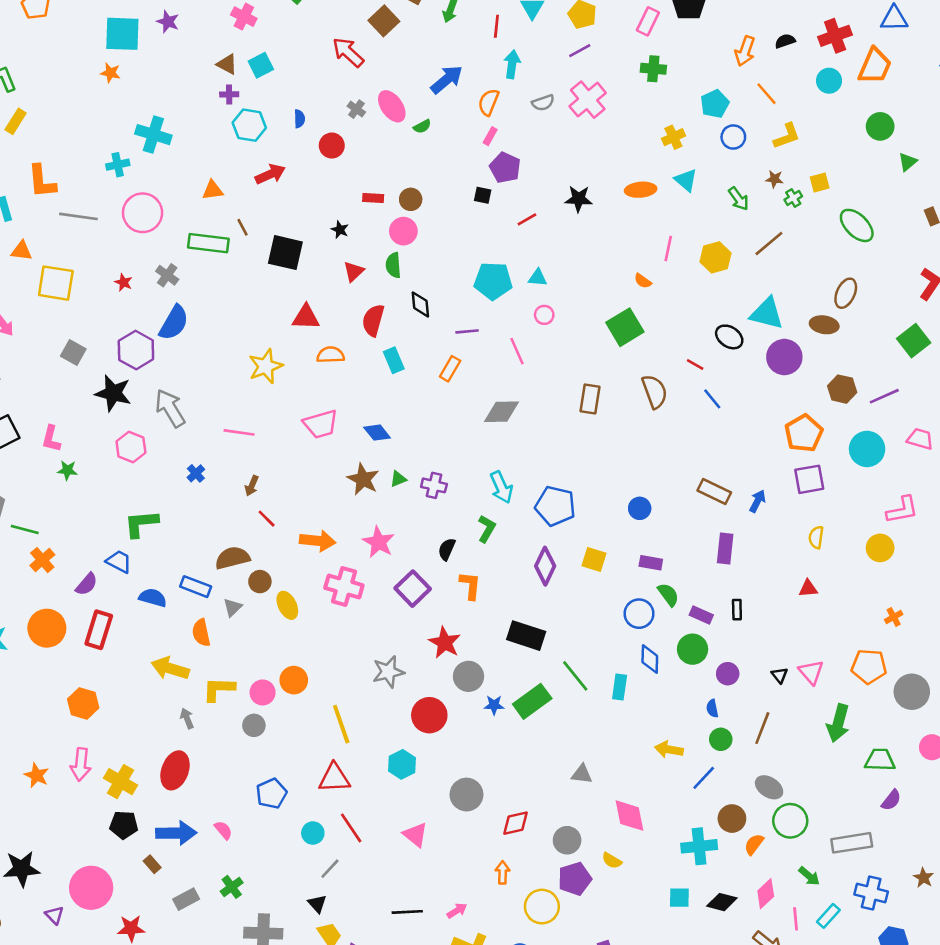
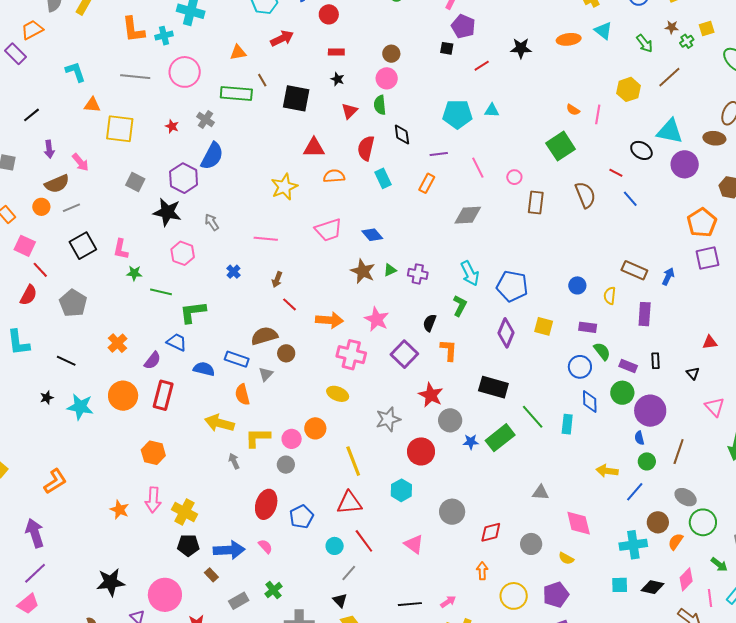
orange L-shape: (42, 181) -> (133, 29), moved
red rectangle: (373, 198) -> (336, 52), moved
pink line: (668, 249) -> (598, 114), moved
pink circle: (544, 315) -> (514, 177), moved
gray arrow: (170, 408) -> (212, 222), size x0.6
green line: (25, 530) -> (161, 292), moved
yellow semicircle: (816, 537) -> (610, 296), moved
yellow ellipse: (287, 605) -> (338, 394), moved, turned -40
purple circle: (728, 674) -> (650, 411), size x1.8
black triangle: (780, 675) -> (693, 373), moved
red ellipse: (175, 770) -> (266, 504), moved
purple pentagon: (575, 879) -> (556, 595), moved

